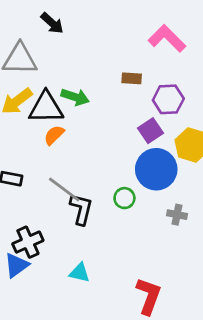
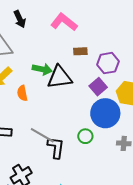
black arrow: (52, 23) -> (20, 19), turned 30
pink L-shape: (167, 38) -> (64, 22), moved
black triangle: (46, 108) -> (60, 77), moved
orange semicircle: (54, 135) -> (22, 93), moved, turned -49

